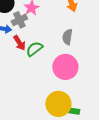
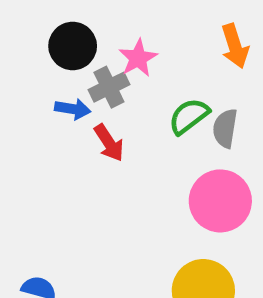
green semicircle: (34, 49) -> (189, 116), moved

